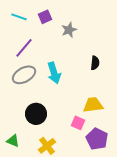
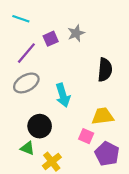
purple square: (45, 17) -> (51, 39), moved
black semicircle: (95, 63) -> (105, 70), size x1.5
cyan arrow: (54, 73) -> (63, 95), moved
green triangle: (13, 141) -> (27, 148), moved

